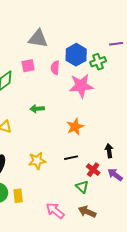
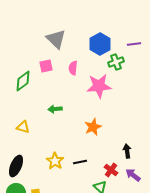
gray triangle: (38, 39) -> (56, 39), turned 35
blue hexagon: (76, 55) -> (100, 44), moved
black line: (71, 158) -> (80, 162), moved
yellow star: (37, 161) -> (55, 161), turned -30

